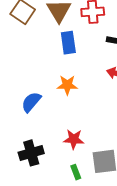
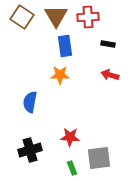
orange star: (67, 85) -> (60, 75), moved
blue semicircle: (31, 102) -> (30, 102), turned -30

